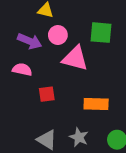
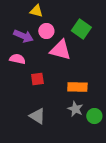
green square: (101, 33) -> (81, 29), turned 30
gray star: (79, 137) -> (75, 109), moved

